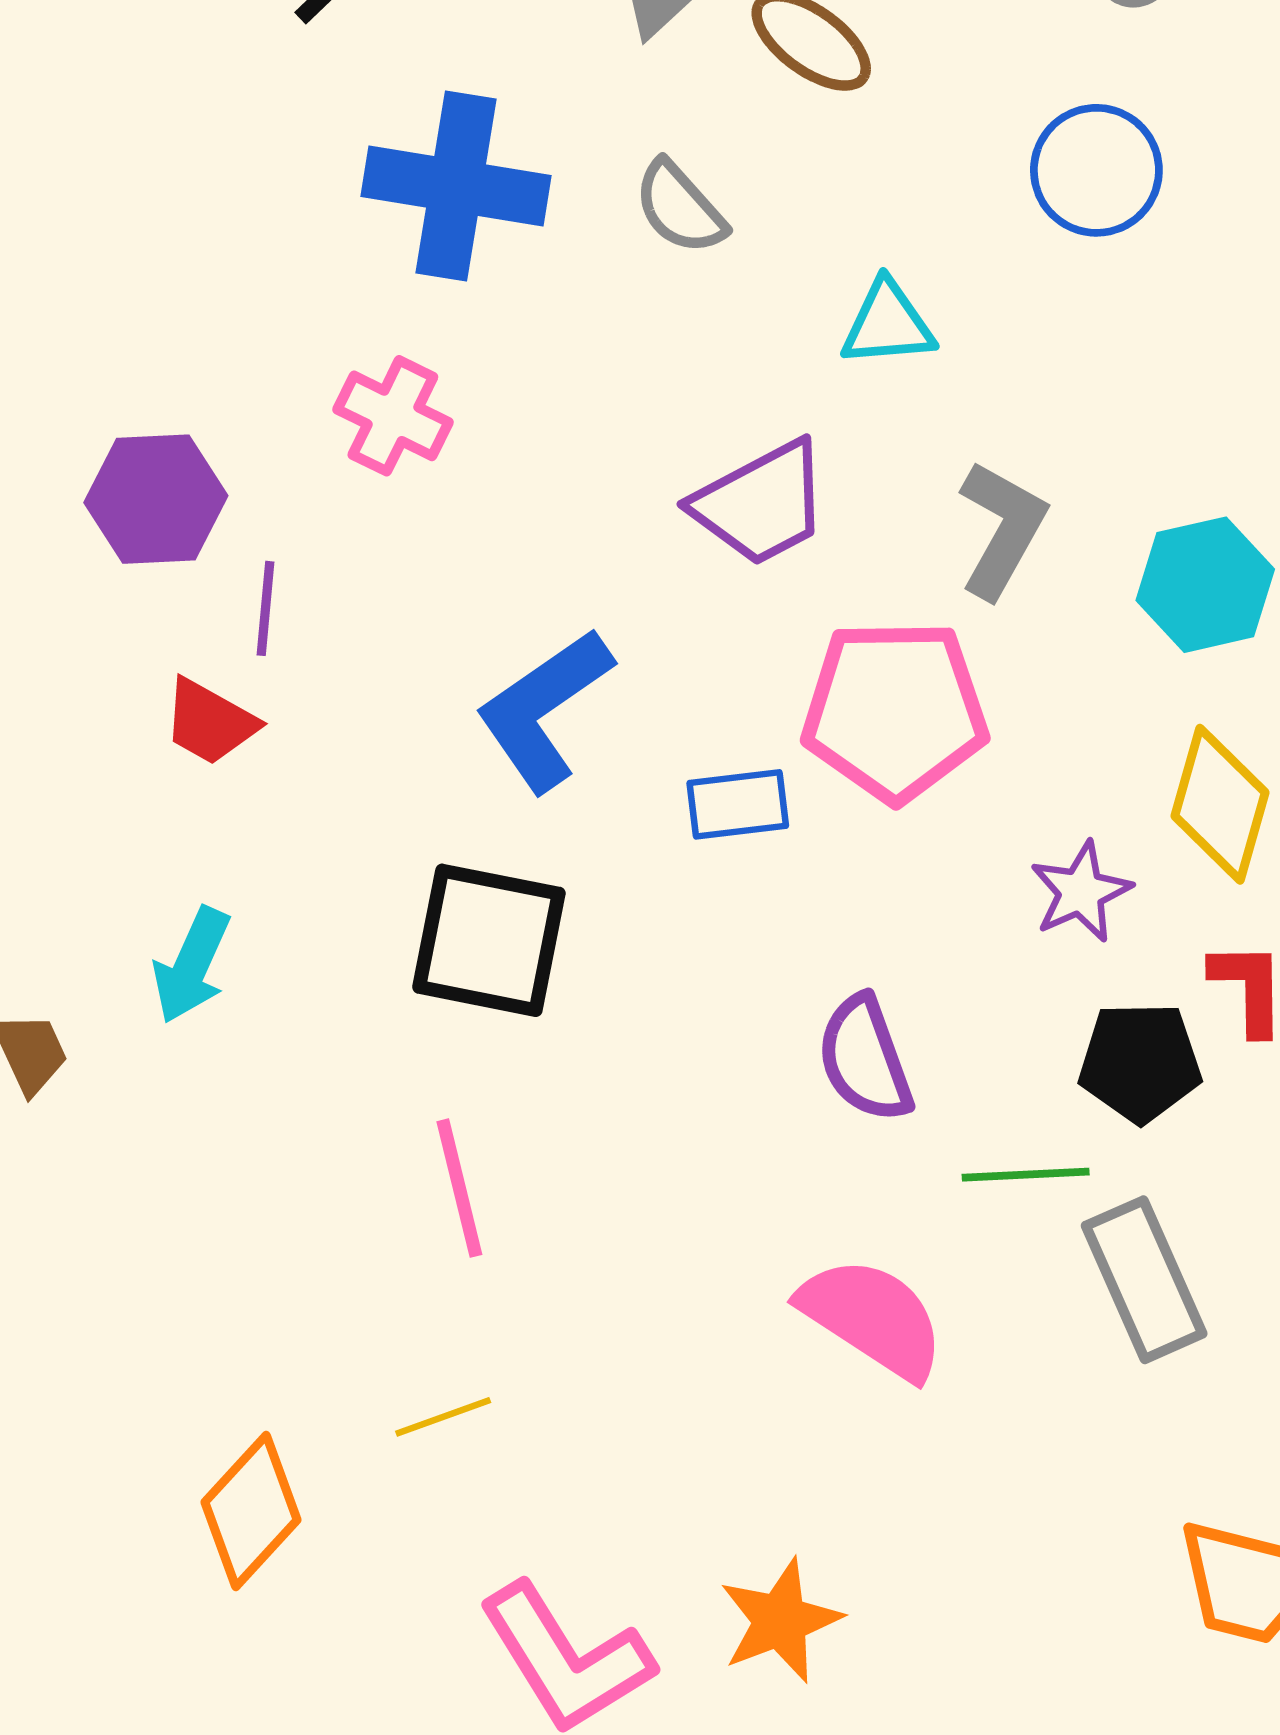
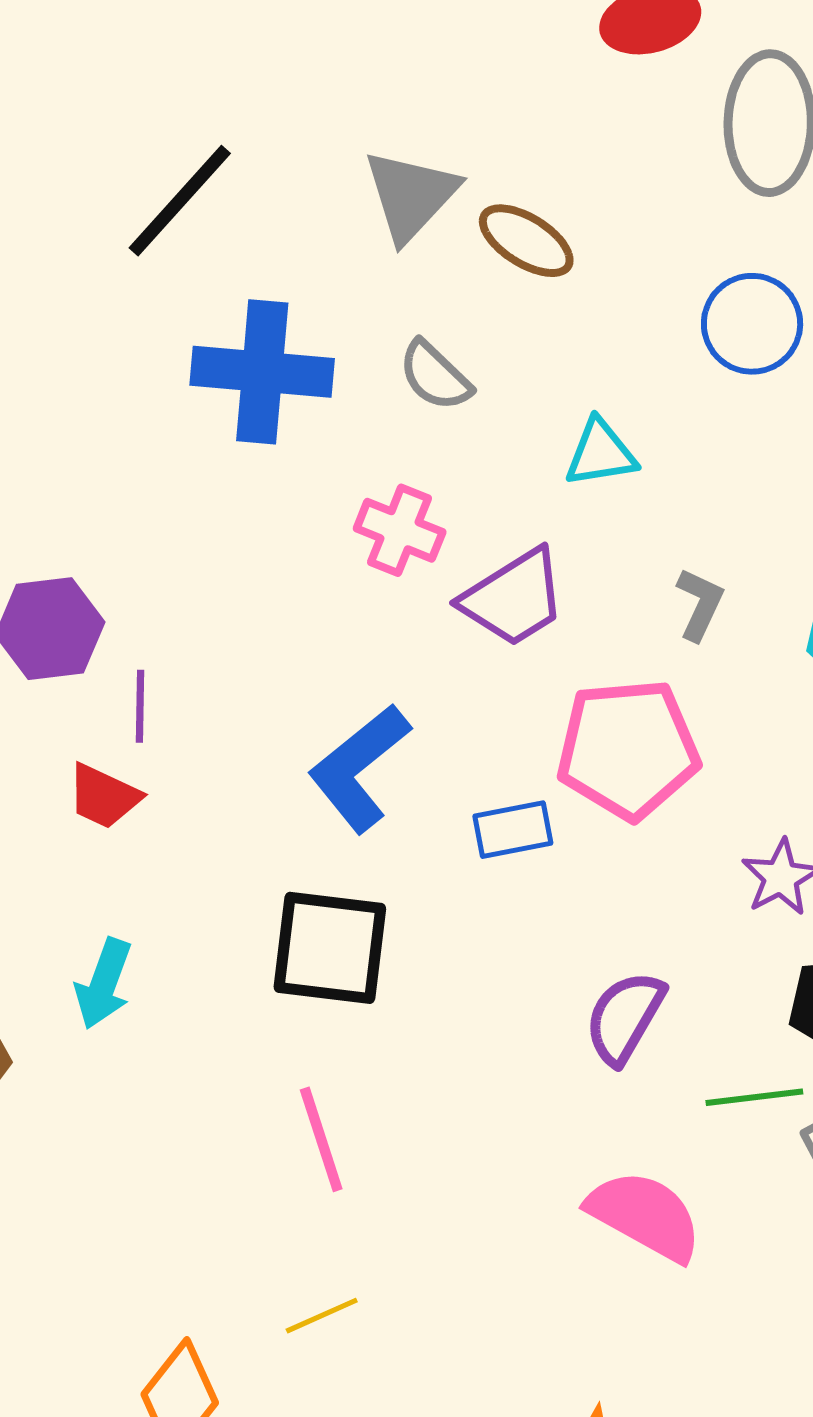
pink cross: (393, 416) -> (400, 530), moved
gray L-shape: (1002, 529) -> (700, 604), size x0.7
purple semicircle: (865, 1059) -> (625, 1017), turned 54

